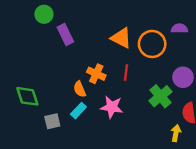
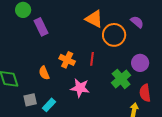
purple semicircle: (179, 29) -> (137, 22), turned 40
orange triangle: (121, 38) -> (94, 19), moved
orange semicircle: (80, 89) -> (44, 73), moved
cyan rectangle: (78, 111) -> (49, 105), moved

